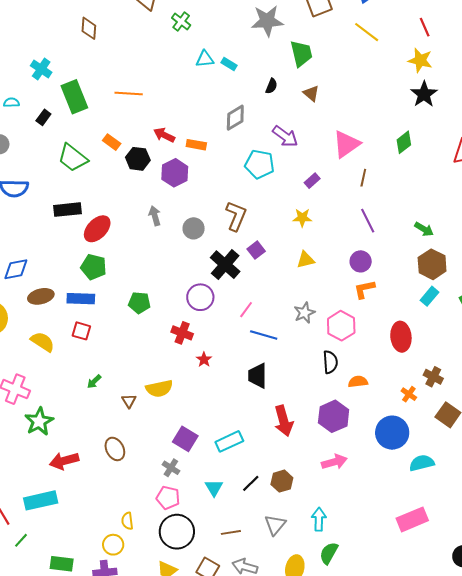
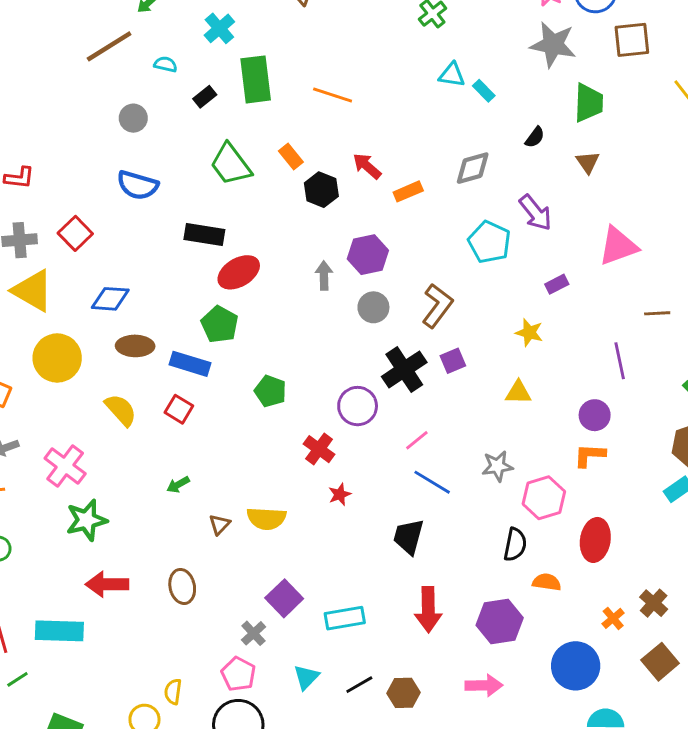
orange rectangle: (196, 145) -> (408, 191), turned -48
purple hexagon: (175, 173) -> (368, 255), moved
brown line: (363, 178) -> (657, 313), moved, turned 60
red ellipse: (401, 337) -> (595, 540), moved

